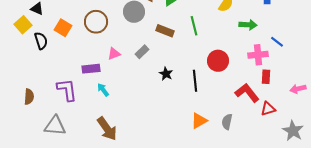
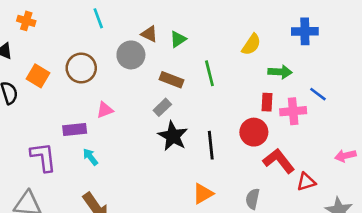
gray rectangle: (142, 52) -> (162, 107), moved
red circle: (218, 61) -> (254, 132), moved
black star: (166, 74) -> (173, 136), size x1.6
red rectangle: (266, 77) -> (267, 102), moved
orange triangle: (199, 121) -> (203, 194), moved

